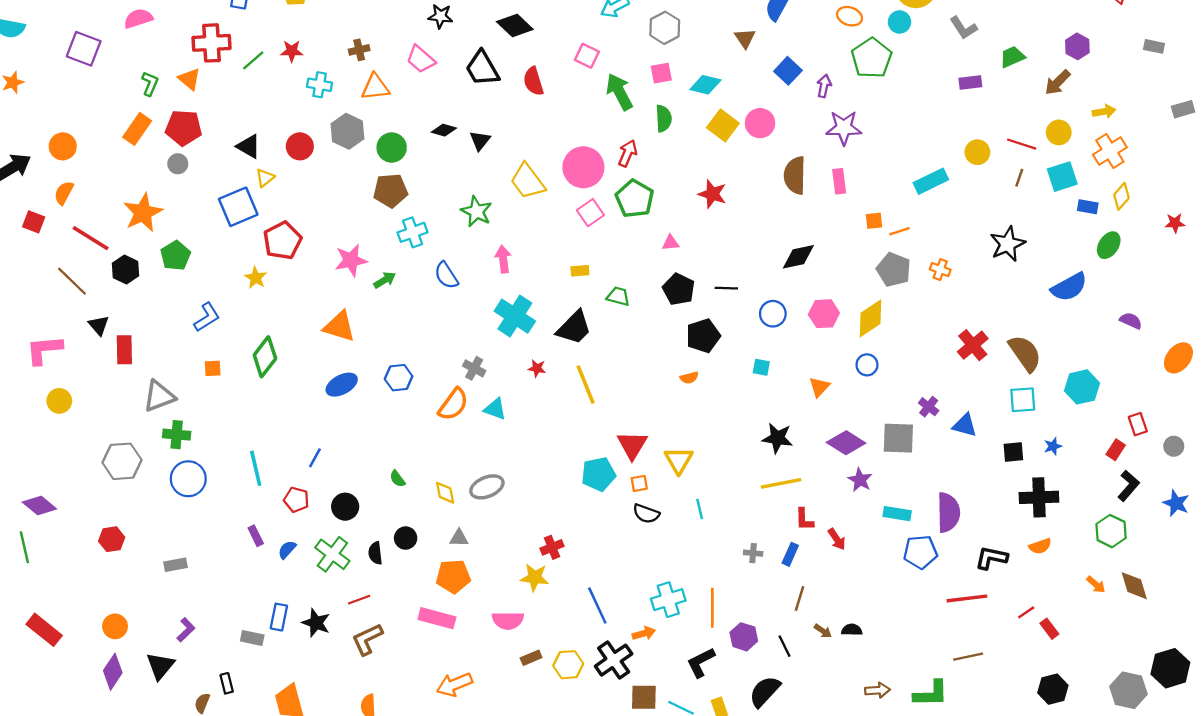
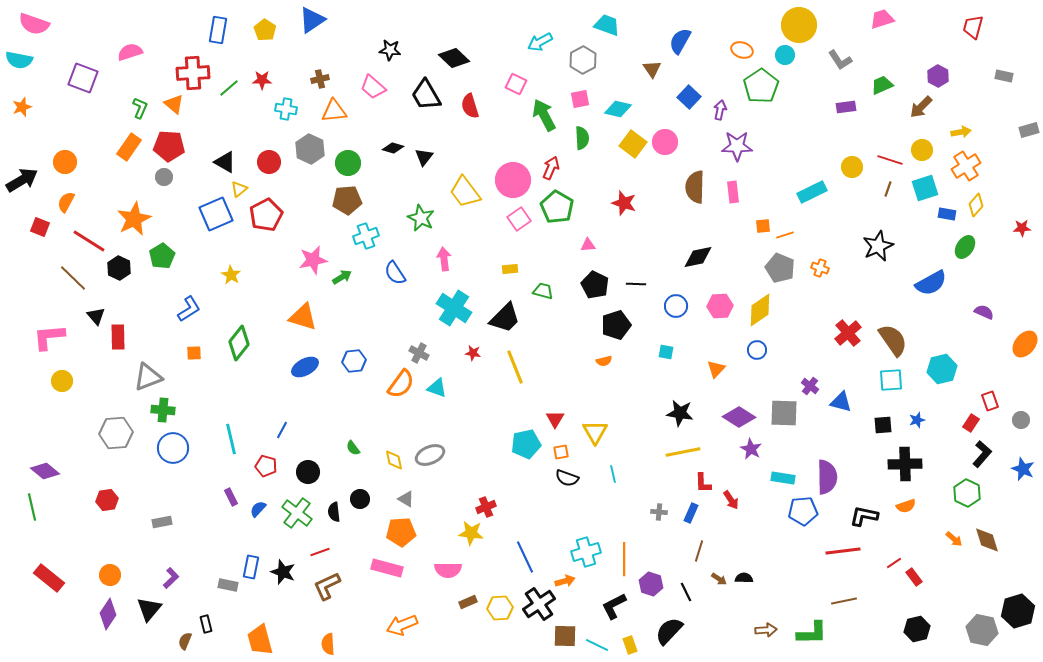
red pentagon: (282, 241) -> (266, 215), moved
red triangle: (632, 445) -> (555, 419), size x0.7
gray triangle: (459, 538) -> (406, 499), turned 30

